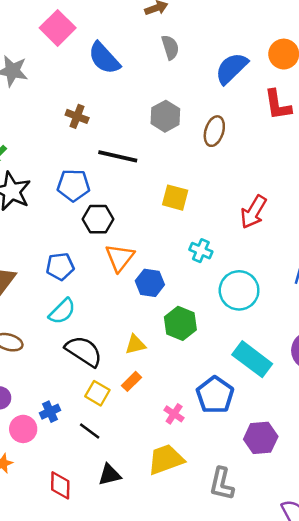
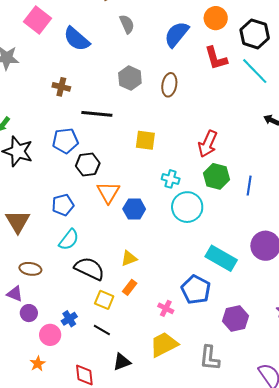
cyan circle: (239, 290) -> (187, 207), moved
green hexagon: (180, 323) -> (217, 176), moved

